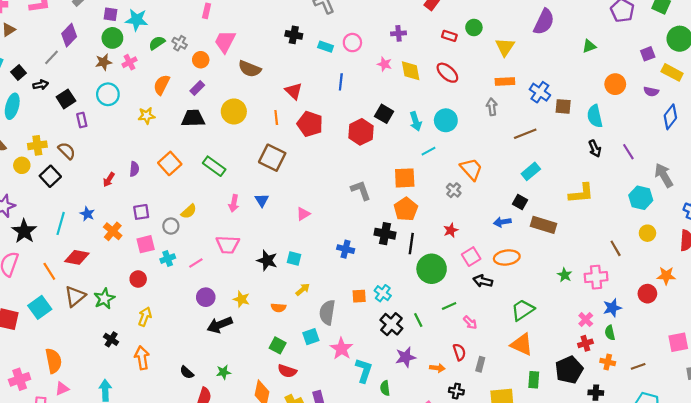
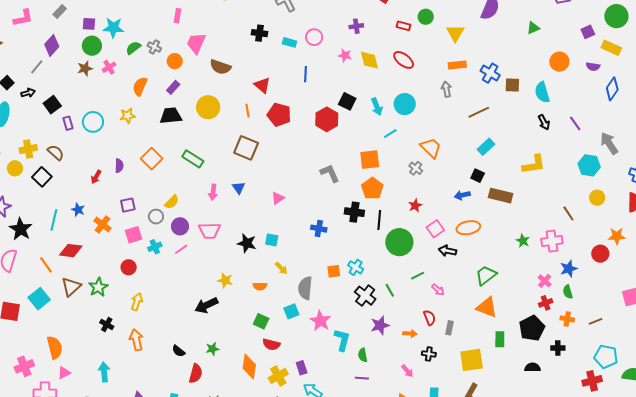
cyan circle: (108, 94) -> (93, 122), moved
yellow arrow: (303, 289) -> (281, 268), turned 88
purple circle: (206, 297) -> (180, 226), moved

